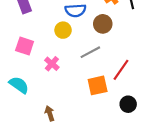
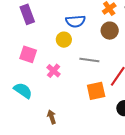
brown circle: (103, 24) -> (110, 31), moved
gray line: (90, 52) -> (89, 60), turned 36

